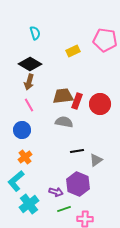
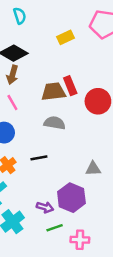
red rectangle: (77, 101) -> (70, 86), moved, turned -42
black line: (77, 151) -> (39, 158), moved
gray triangle: (96, 160) -> (93, 169), turned 32

